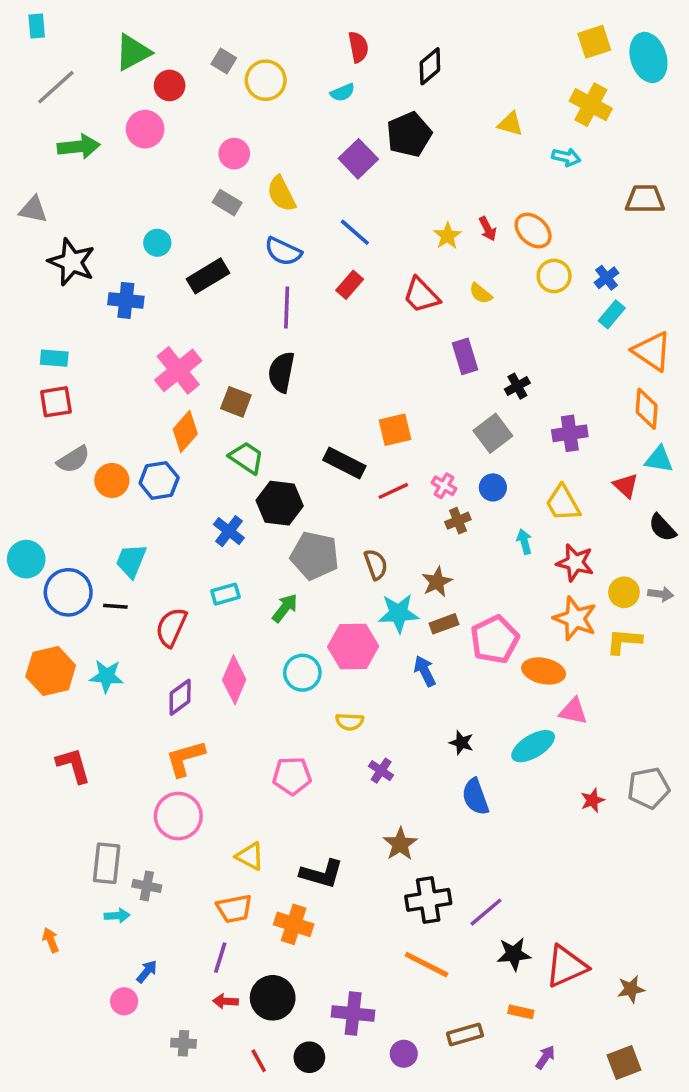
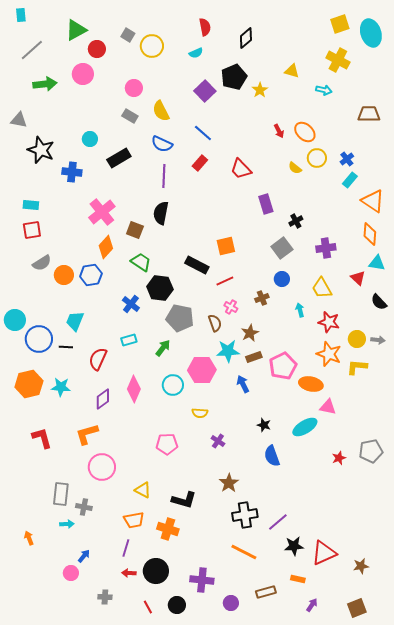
yellow star: (447, 236) -> (260, 90), moved
yellow semicircle: (481, 293) -> (295, 168), moved
pink cross: (444, 486) -> (231, 307), moved
orange L-shape: (185, 758) -> (87, 434), moved

